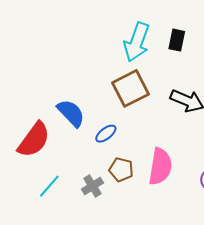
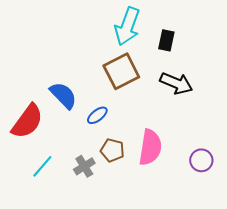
black rectangle: (177, 40) -> (166, 40), moved

